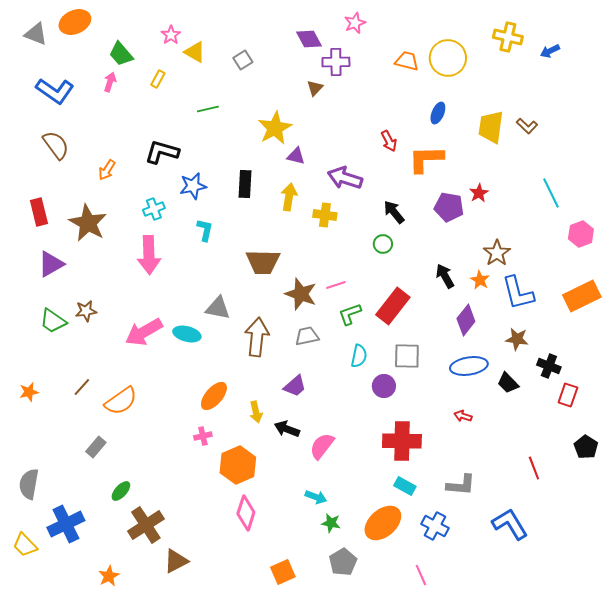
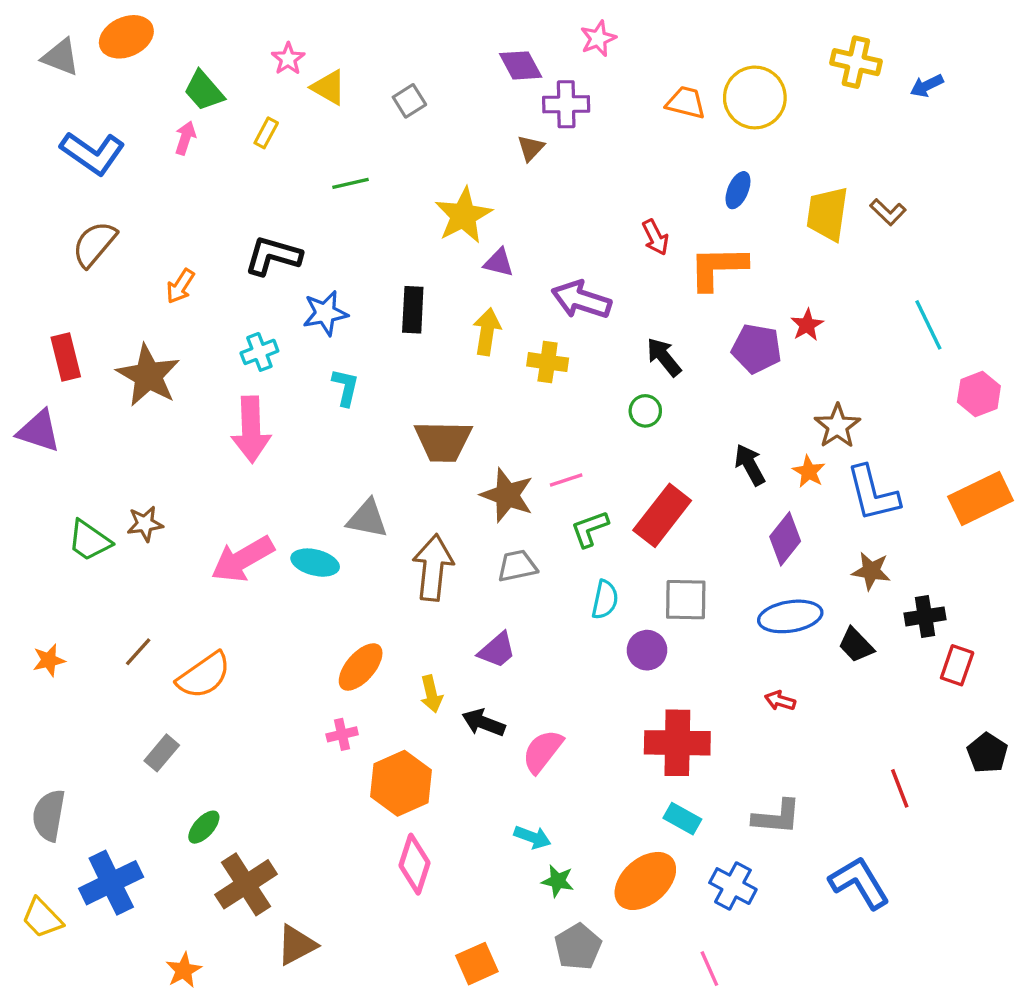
brown semicircle: (56, 145) -> (94, 244), turned -104
purple triangle: (51, 264) -> (39, 431), moved, turned 48
black cross: (549, 366) -> (925, 616), turned -30

